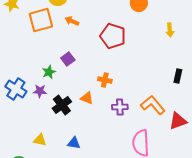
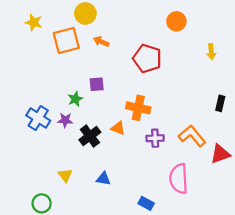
purple square: (68, 59) -> (97, 84), turned 32
orange cross: (105, 80) -> (138, 108), size x1.5
yellow triangle: (40, 140) -> (65, 175), turned 40

